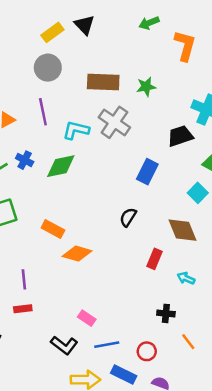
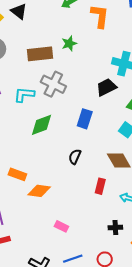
green star: (146, 87) -> (69, 43), moved
green diamond: (61, 166) -> (42, 125), moved
pink rectangle: (87, 318) -> (61, 226), moved

